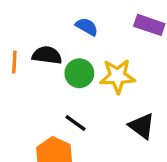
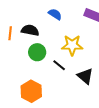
green circle: (79, 73) -> (37, 52), moved
black line: (75, 123) -> (59, 65), moved

